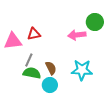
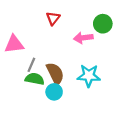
red triangle: (34, 34) -> (53, 18), moved, turned -40
brown semicircle: (51, 68) -> (55, 73), size x1.5

